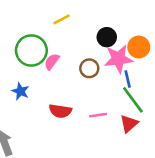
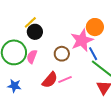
black circle: (107, 37) -> (35, 32), moved
red semicircle: (60, 111) -> (50, 80), moved, turned -42
pink line: (98, 115) -> (65, 80), moved

